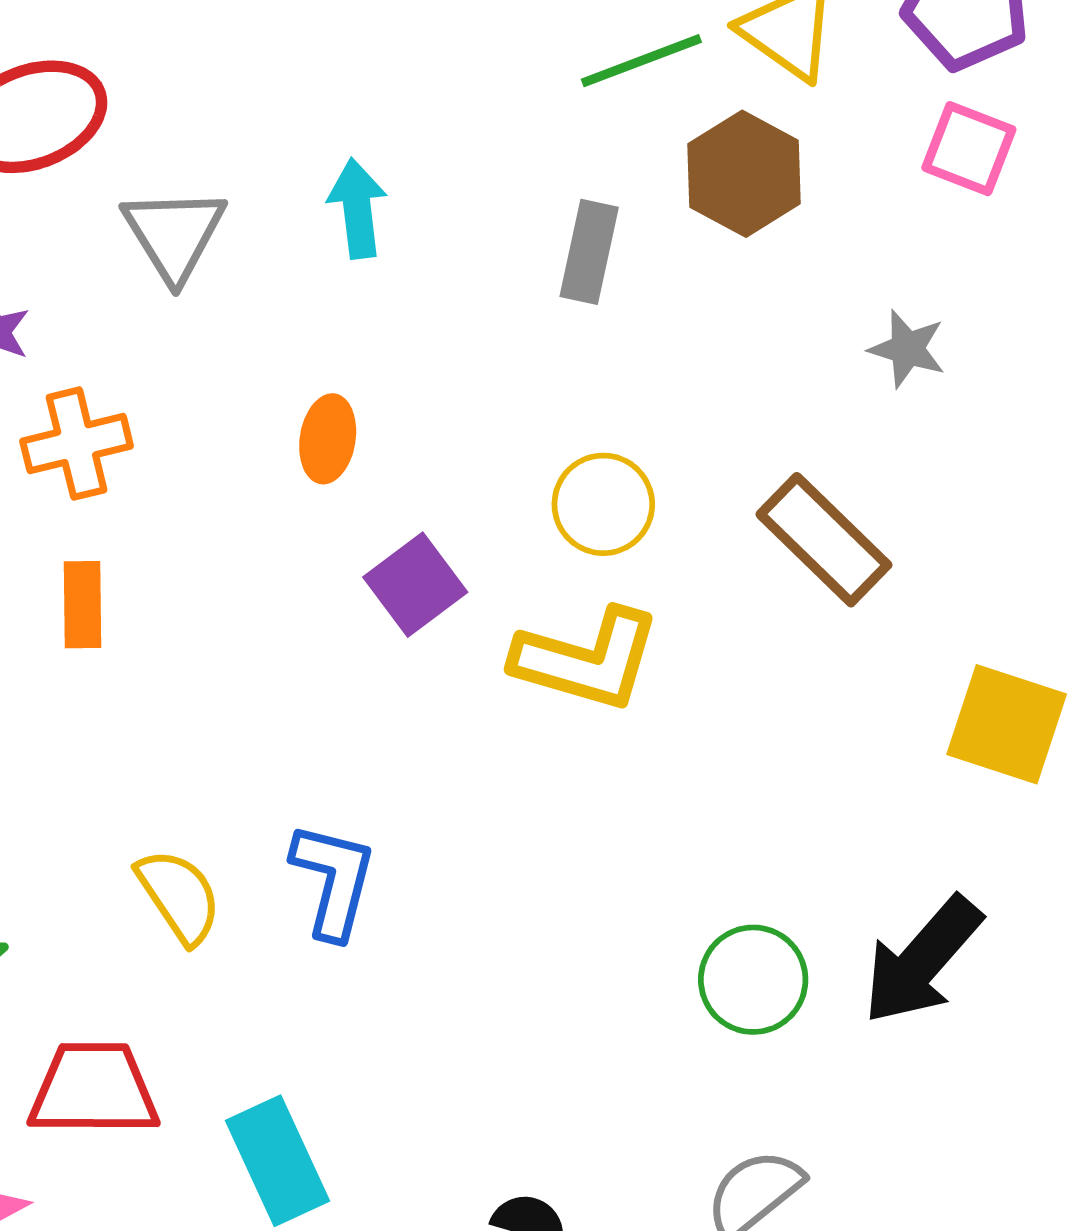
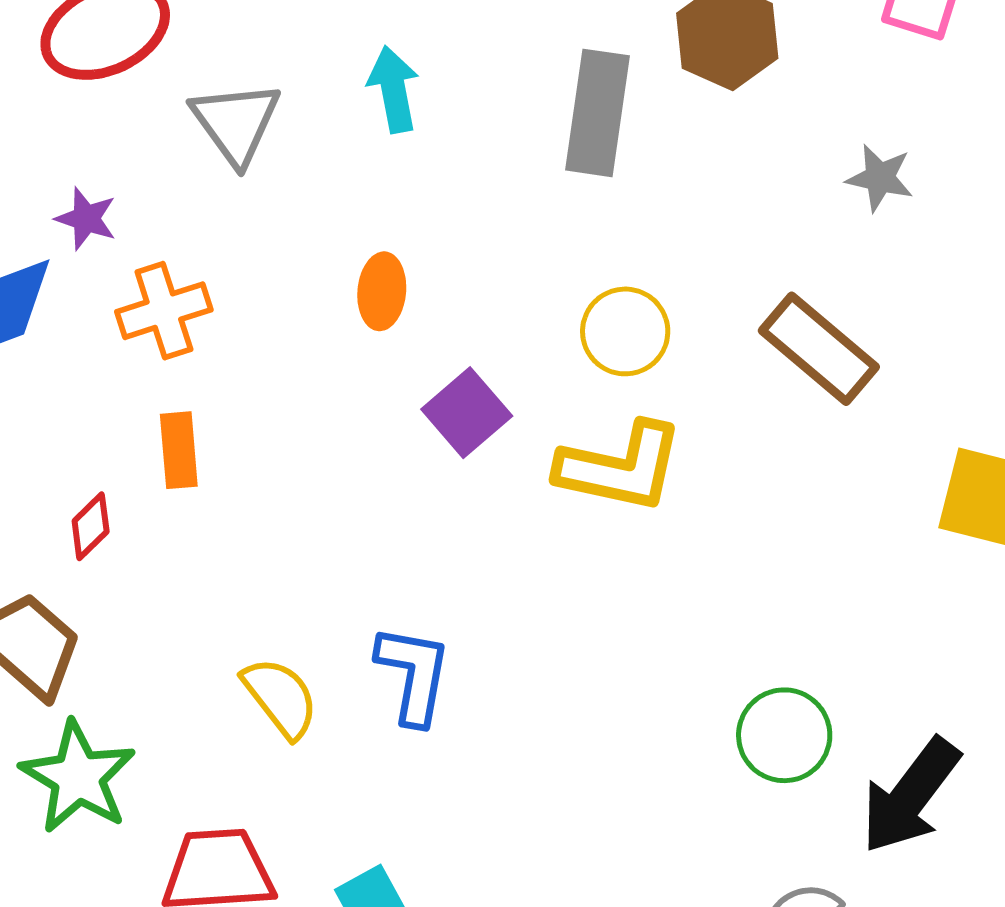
gray rectangle: (589, 252) -> (598, 113), size x1.4
black arrow: (922, 960) -> (910, 796), moved

